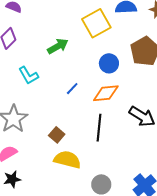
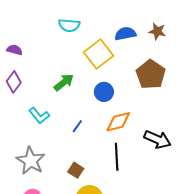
blue circle: (109, 63) -> (104, 92), moved
blue line: (72, 89) -> (77, 126), moved

